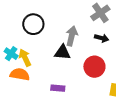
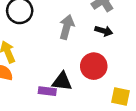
black triangle: (62, 52) -> (62, 81), moved

